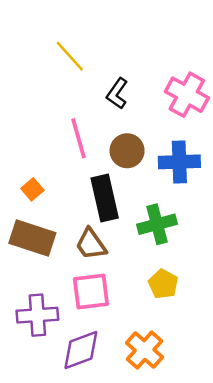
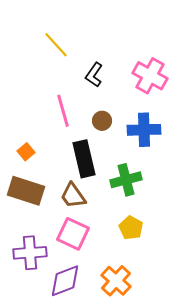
brown circle: (127, 151) -> (102, 121), size x0.7
pink square: (91, 291) -> (73, 234), turned 32

